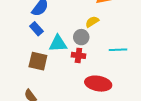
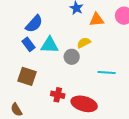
cyan triangle: (58, 44) -> (50, 45), moved
red cross: (78, 55) -> (58, 95), moved

